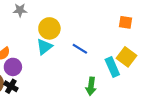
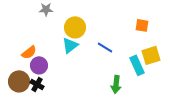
orange square: (126, 22) -> (142, 25), moved
yellow square: (127, 57) -> (151, 55), turned 36

